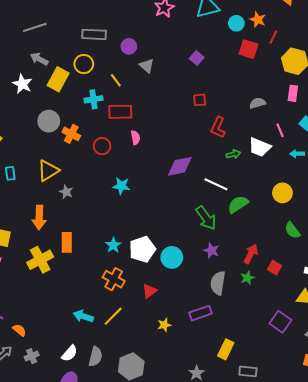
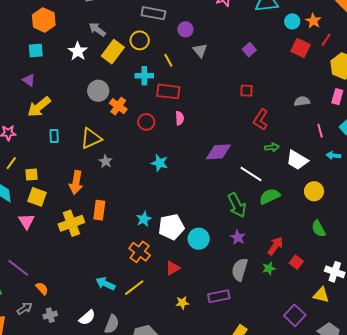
white trapezoid: (260, 147) -> (297, 160), moved

